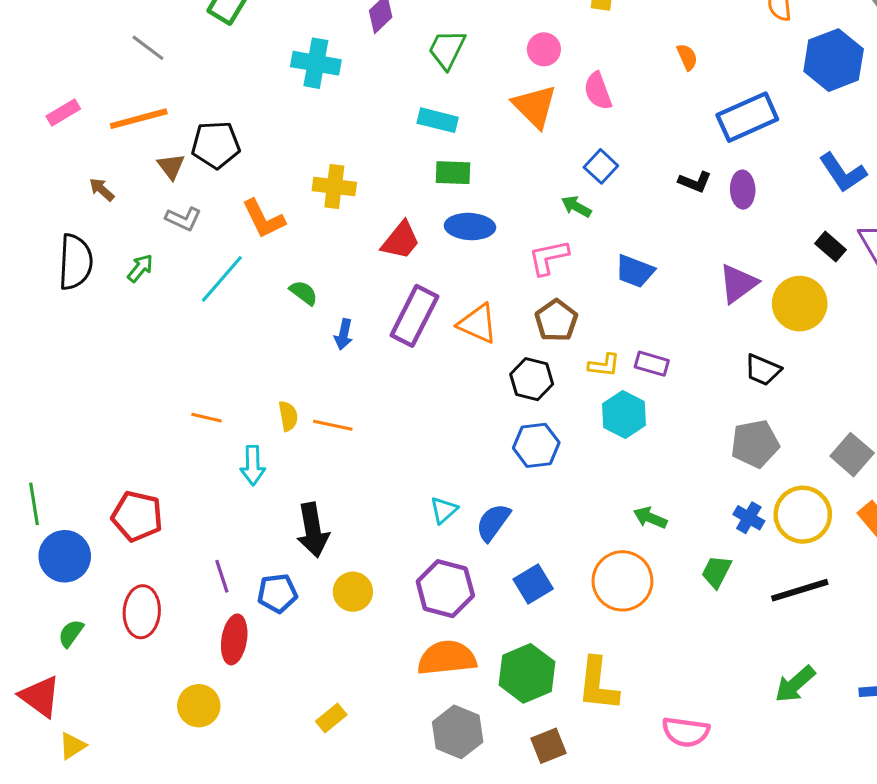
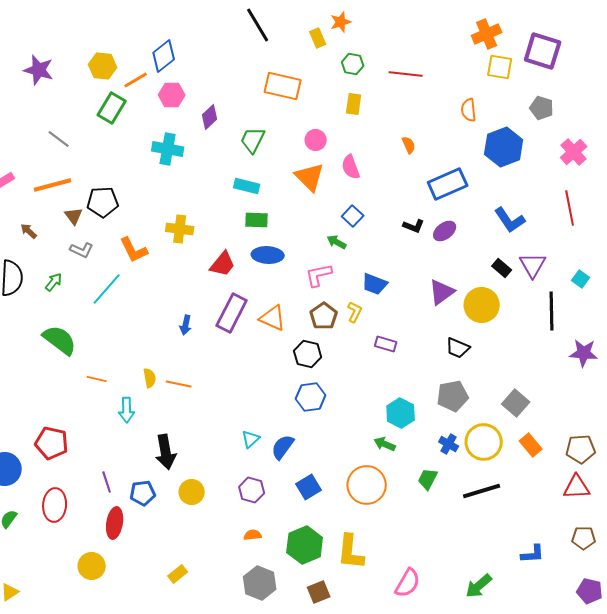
purple ellipse: (743, 190) -> (445, 231), turned 55
green semicircle: (304, 293) -> (60, 340), moved, size x1.8
yellow L-shape: (604, 365) -> (355, 312), moved, turned -70
cyan hexagon: (624, 414) -> (401, 413), moved
purple hexagon: (445, 589) -> (252, 490), size x0.7
orange semicircle: (447, 658) -> (253, 535), size x0.5
green arrow: (795, 684) -> (479, 586), moved
pink semicircle: (686, 732) -> (408, 583), turned -68

